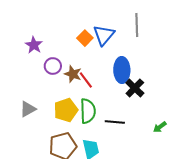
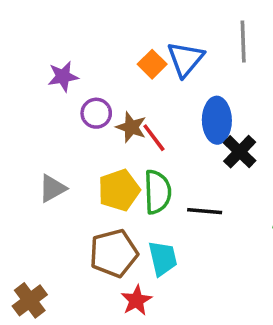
purple star: (34, 45) -> (63, 76), turned 30

